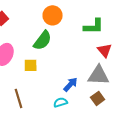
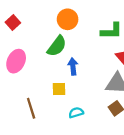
yellow square: (31, 65) -> (59, 89), moved
blue arrow: (71, 84) -> (73, 66), moved, turned -49

